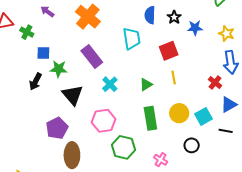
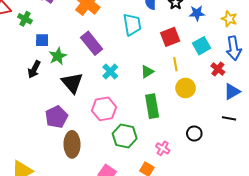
green star: (59, 69) -> (58, 56), turned -30
yellow circle: (179, 113) -> (186, 88), moved
cyan square: (203, 116) -> (202, 46), moved

